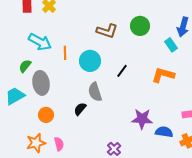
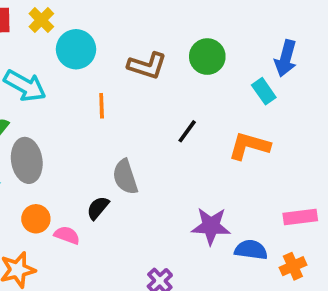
orange line: (65, 53) -> (102, 106), moved
cyan circle: (90, 61) -> (76, 49), moved
black line: (122, 71) -> (187, 131), moved
pink semicircle: (59, 144) -> (67, 235), moved, turned -56

